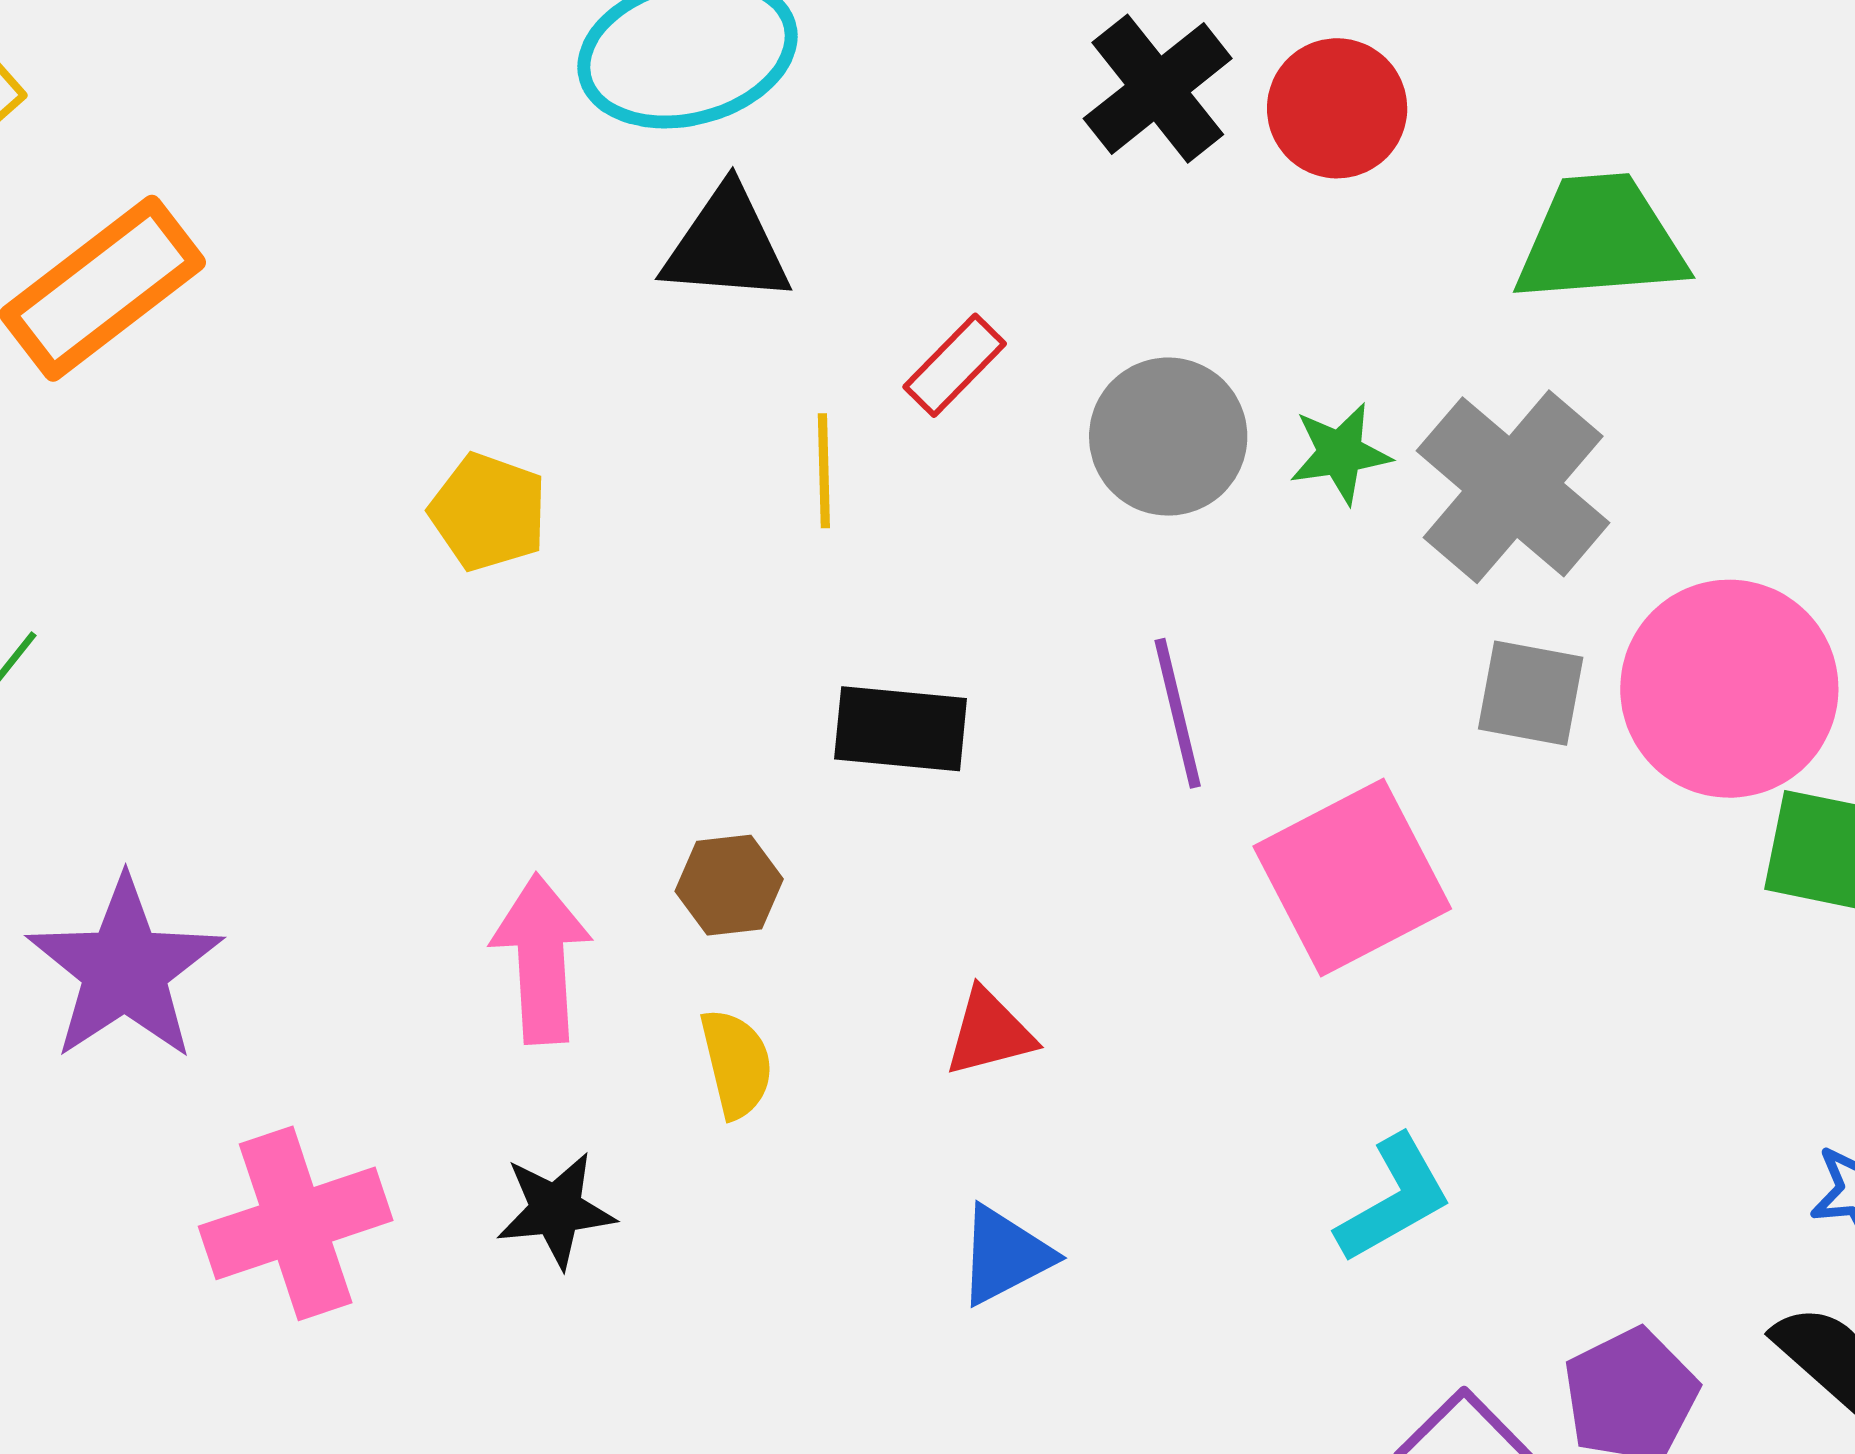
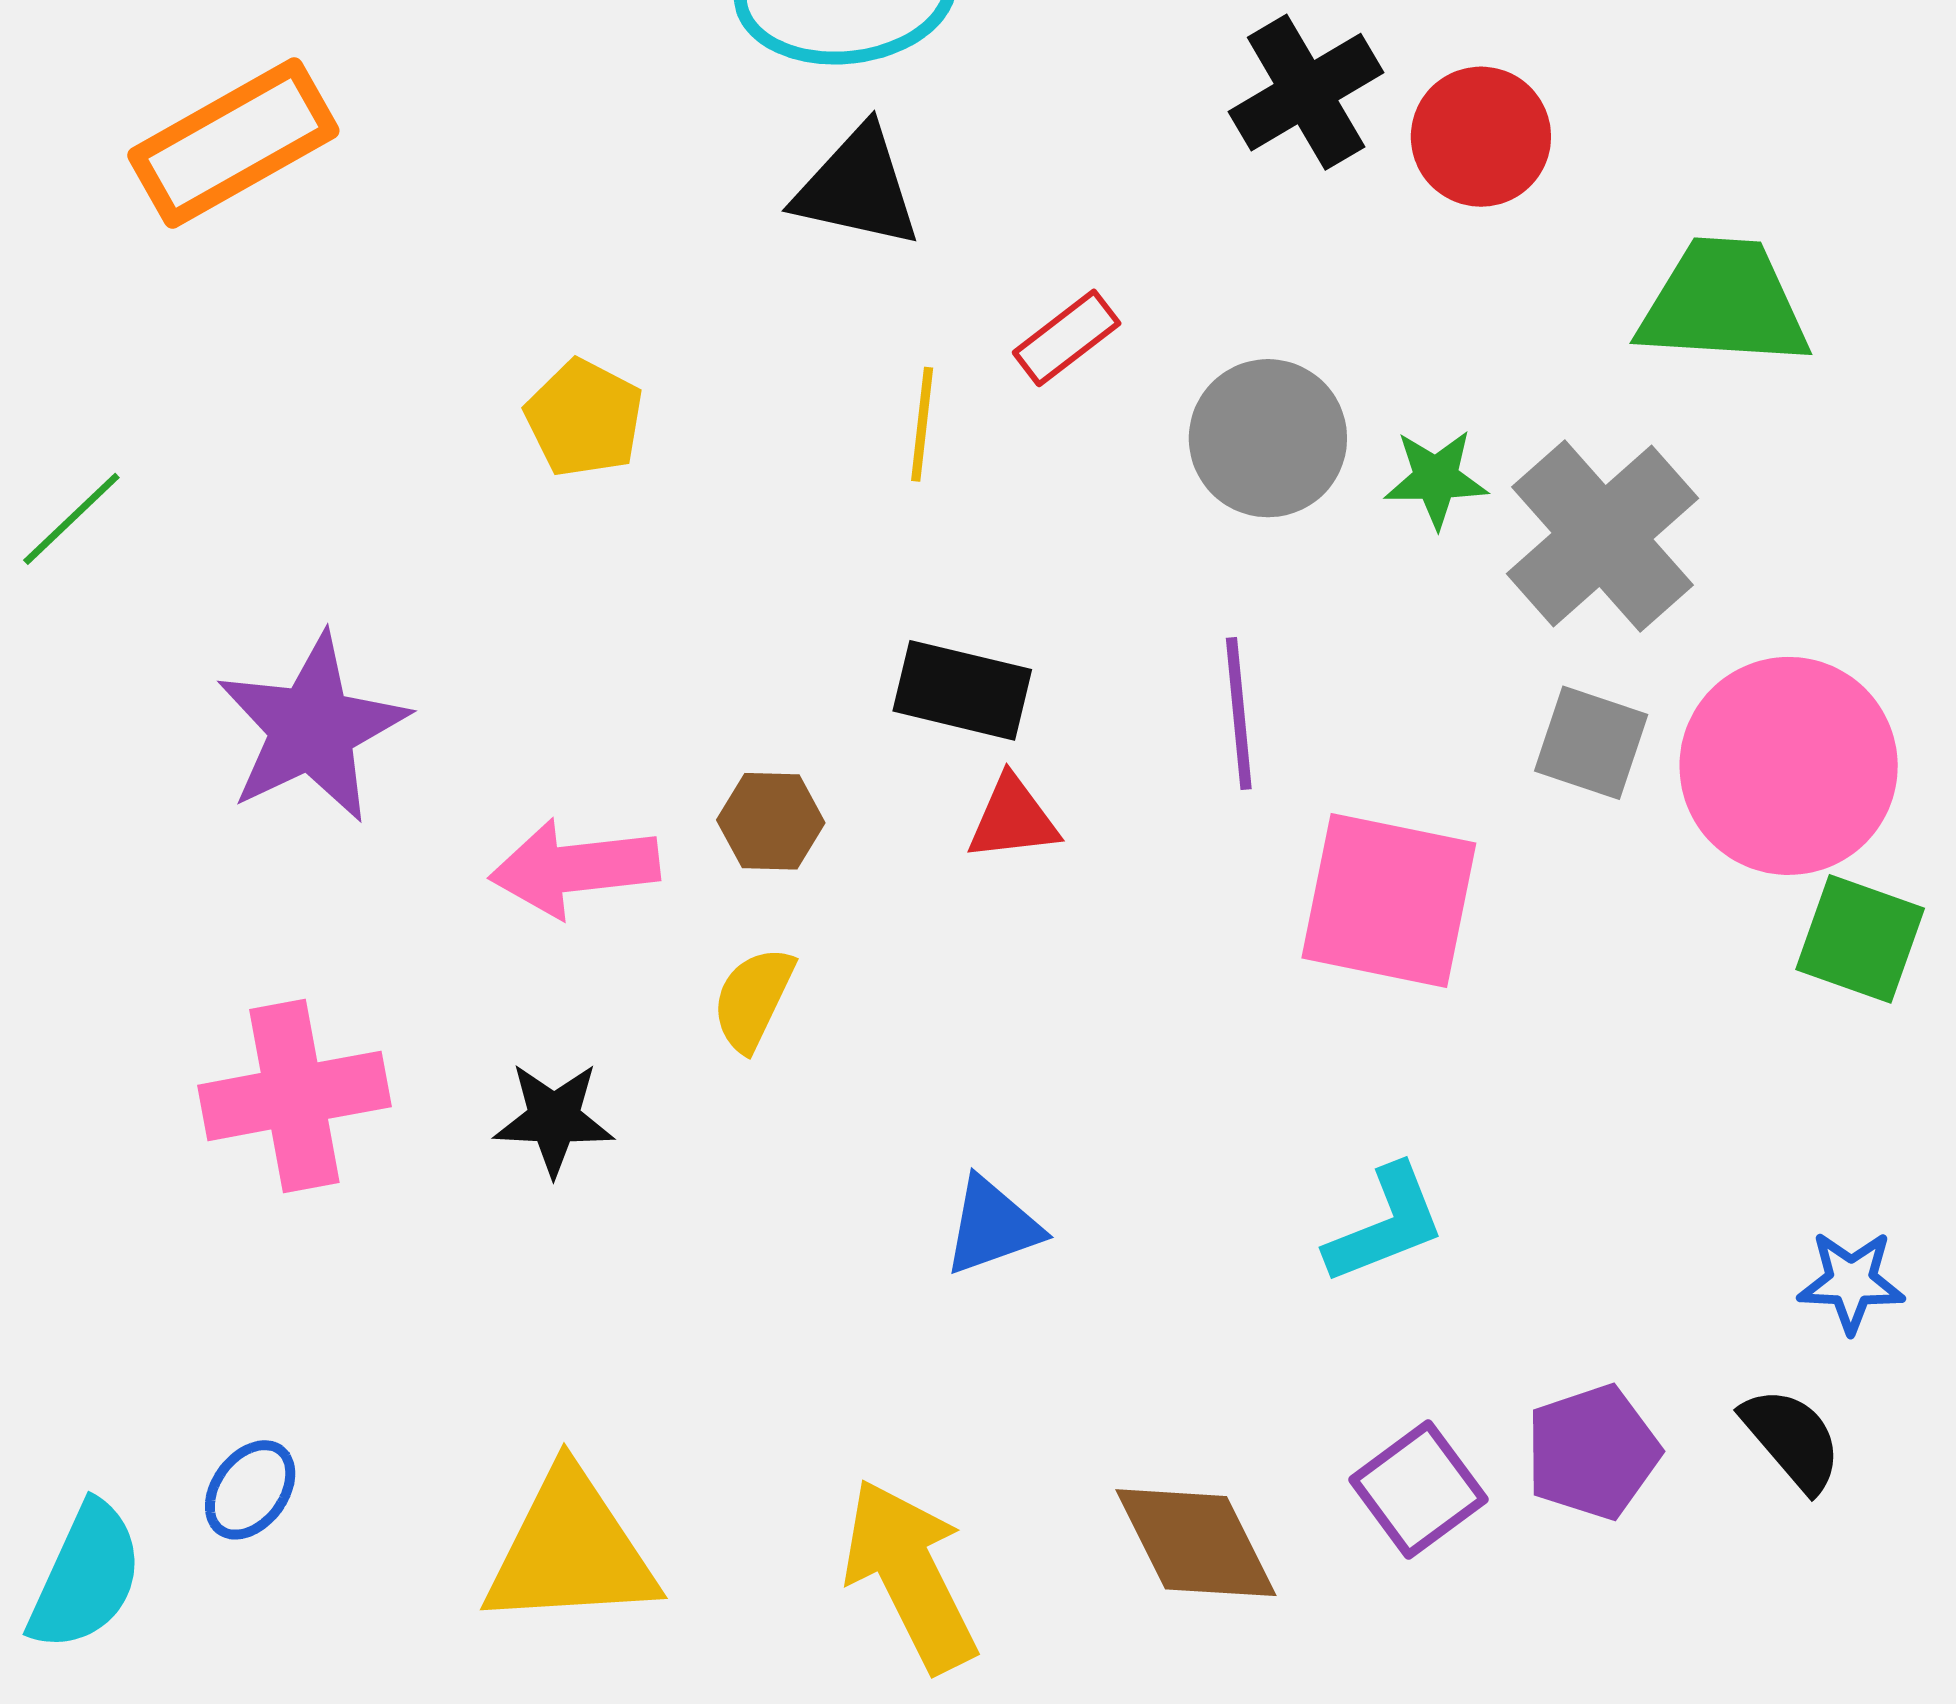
pink square: (1352, 878) -> (1389, 901), turned 31
pink arrow: (541, 959) -> (574, 868), turned -101
purple star: (125, 969) -> (312, 728), moved
red triangle: (989, 1033) -> (1013, 819), moved
yellow semicircle: (736, 1063) -> (753, 999), turned -149

